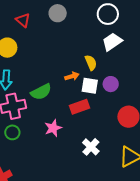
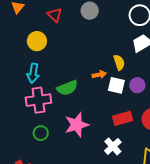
red rectangle: (79, 107) -> (123, 118), moved
pink star: (53, 128) -> (77, 125), size x1.4
green circle: (12, 132) -> (41, 133), moved

